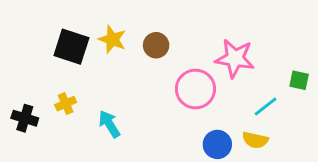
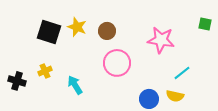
green square: (299, 80) -> (205, 24), moved
pink circle: (195, 89) -> (117, 63), moved

